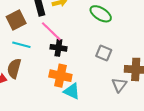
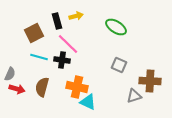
black cross: (58, 48) -> (62, 60), moved
brown semicircle: (14, 68) -> (42, 87), moved
gray triangle: (119, 85) -> (134, 96), turned 35

